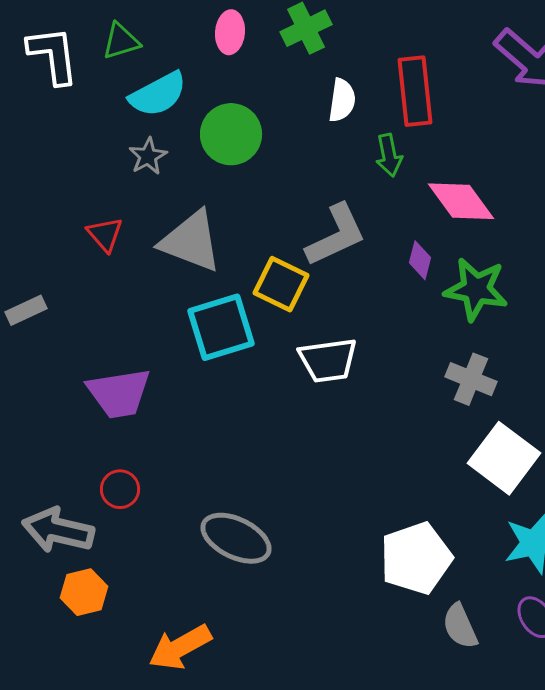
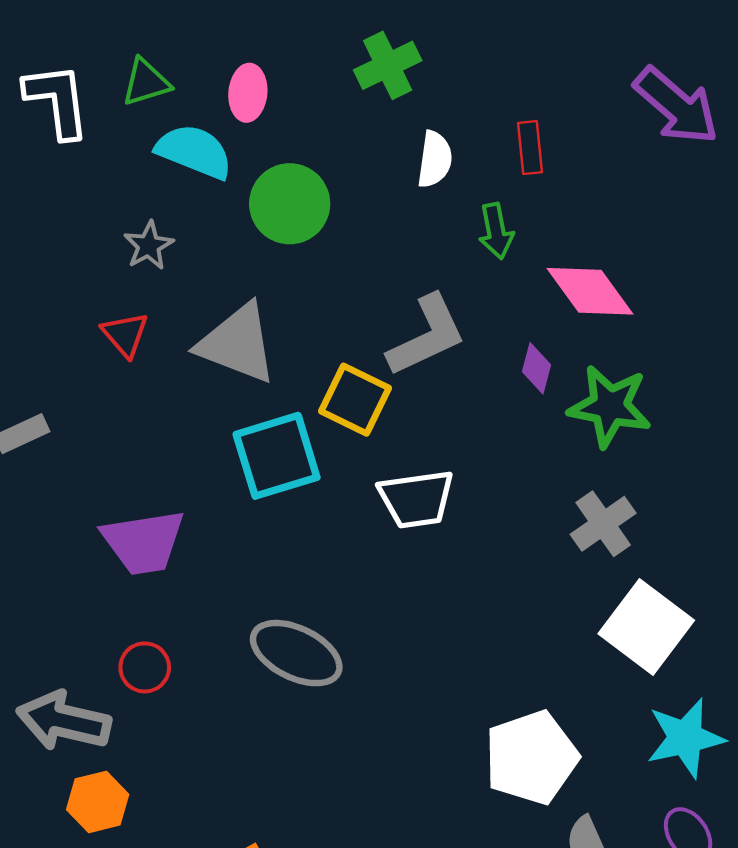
pink ellipse: (230, 32) -> (248, 93), moved
red rectangle: (415, 91) -> (530, 148), size x0.6
cyan semicircle: (158, 94) -> (194, 152), turned -130
gray star: (148, 156) -> (149, 246), moved
gray cross: (471, 379) -> (603, 524), turned 33
gray ellipse: (236, 538) -> (296, 653), moved

